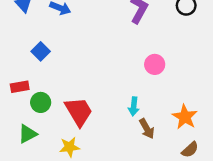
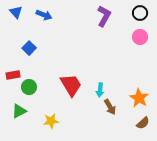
pink circle: (155, 64) -> (140, 37), moved
red trapezoid: (79, 112) -> (71, 85), moved

